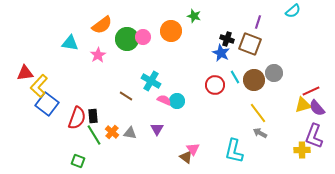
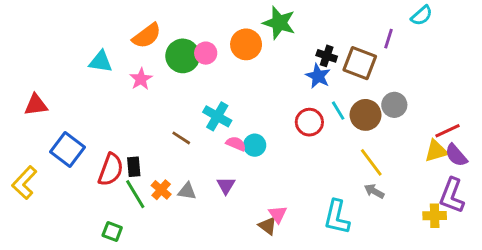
green star: (194, 16) -> (279, 23), size x1.6
purple line: (258, 22) -> (389, 39), moved
yellow L-shape: (39, 86) -> (24, 183), moved

